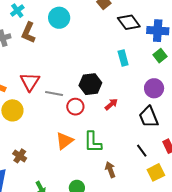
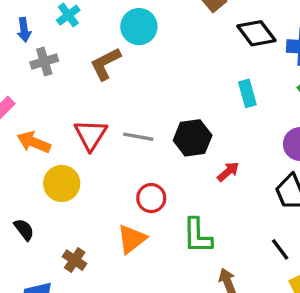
brown L-shape: (28, 33) -> (105, 64), moved, turned 40
gray line: (54, 94) -> (138, 137), moved
red circle: (75, 107) -> (151, 198), moved
orange triangle: (64, 141) -> (132, 239), moved

